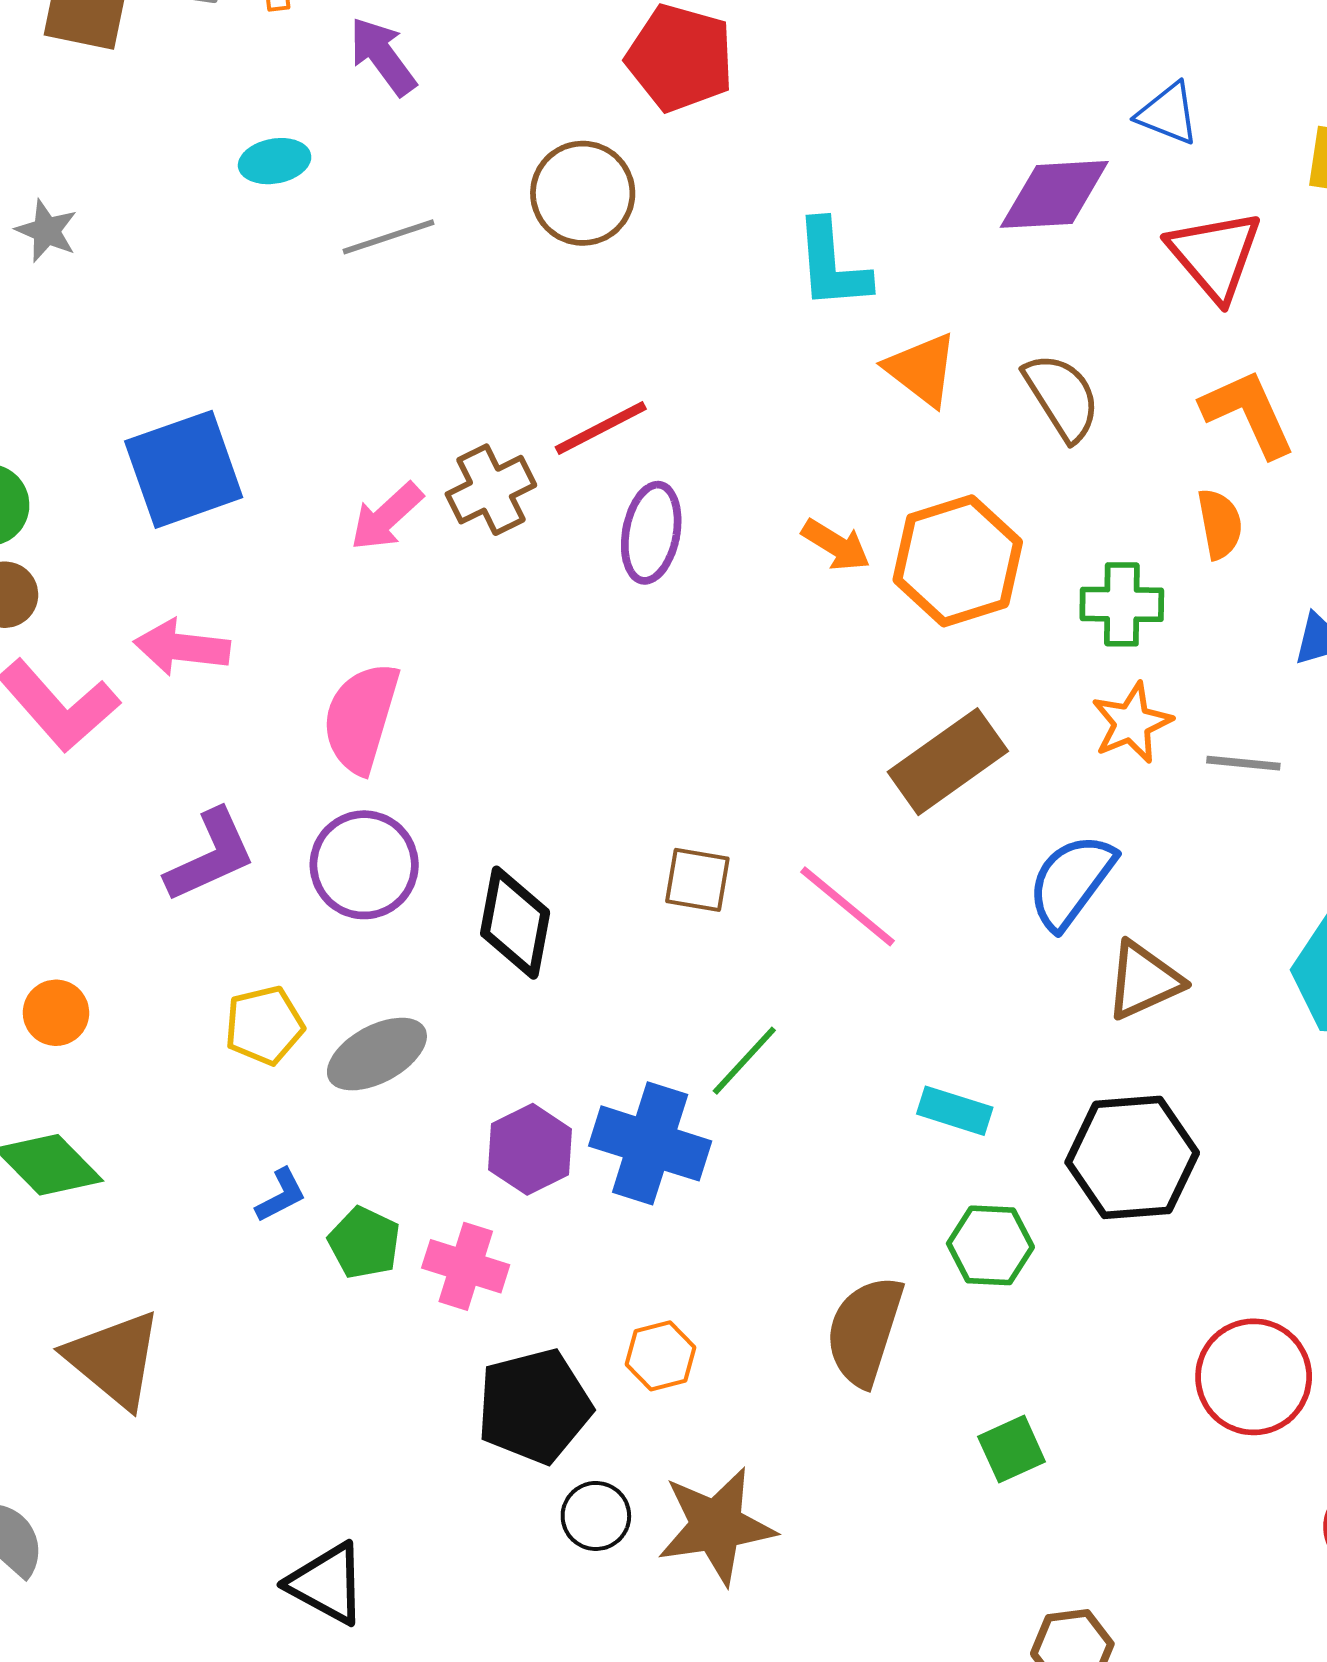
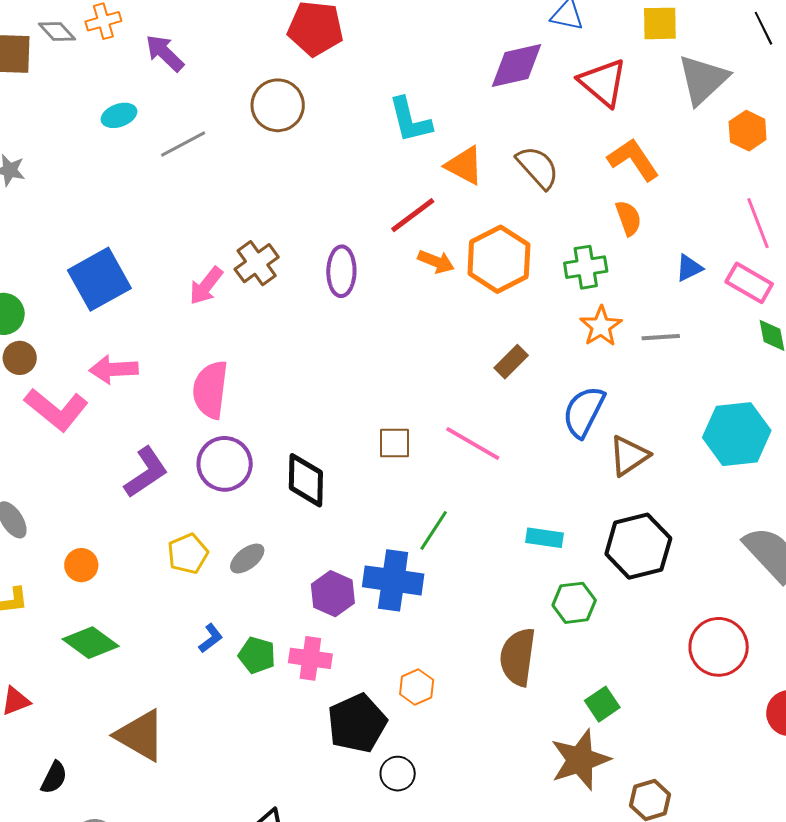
red line: (601, 428) -> (413, 215), moved
brown rectangle: (948, 762) -> (511, 362), size x0.6
gray ellipse: (377, 1054) -> (247, 559), size x0.7
brown star: (716, 1526) -> (580, 760), moved

